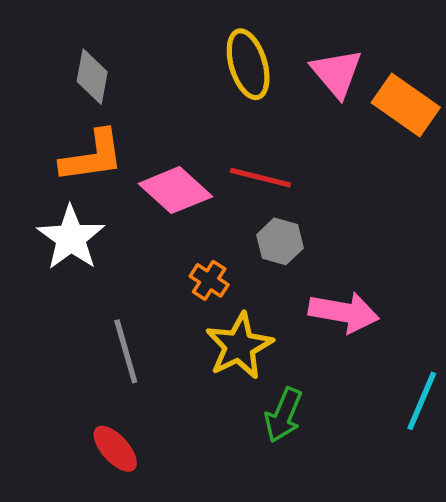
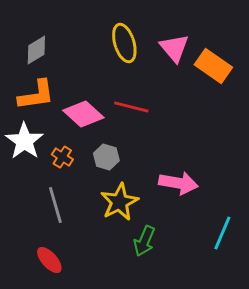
gray diamond: (92, 77) -> (36, 50), turned 48
gray hexagon: (280, 241) -> (106, 157), moved
orange cross: (209, 280) -> (62, 157), moved

